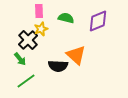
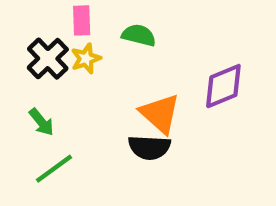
purple diamond: (98, 21) -> (223, 86), moved
black cross: (28, 40) -> (48, 59), moved
black semicircle: (58, 66) -> (149, 147), moved

